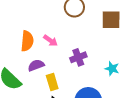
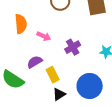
orange semicircle: (27, 41) -> (21, 24), moved

